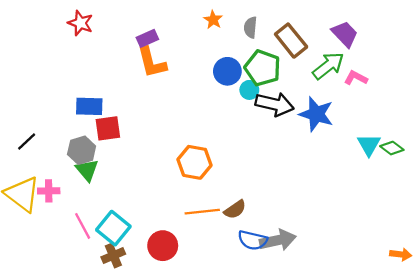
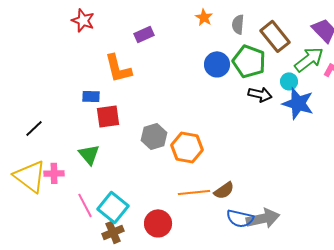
orange L-shape: (152, 63) -> (118, 68), moved
cyan circle: (249, 90) -> (289, 81), moved
black arrow: (275, 104) -> (260, 94), size x0.7
blue rectangle: (89, 106) -> (91, 96), size x0.7
gray hexagon: (82, 150) -> (154, 136), moved

